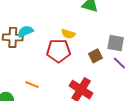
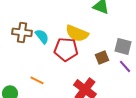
cyan semicircle: (25, 31) -> (42, 36), moved, turned 70
yellow semicircle: (68, 34) -> (77, 33), size x1.6

